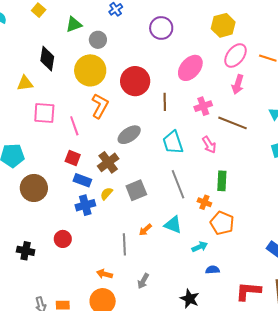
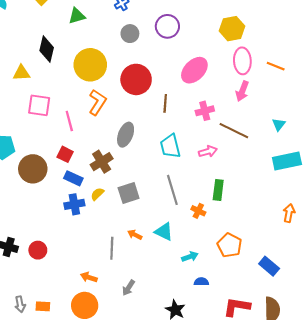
gray circle: (98, 40) -> (130, 34), moved
pink ellipse: (236, 56) -> (242, 61), turned -45
gray ellipse: (129, 135) -> (126, 135), turned -40
pink arrow: (209, 145) -> (208, 151), turned -78
brown circle: (34, 188) -> (33, 169), moved
orange pentagon: (222, 223) -> (230, 245), moved
orange arrow: (145, 230) -> (135, 235), turned 64
red circle: (63, 239) -> (38, 250), moved

